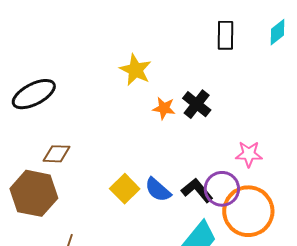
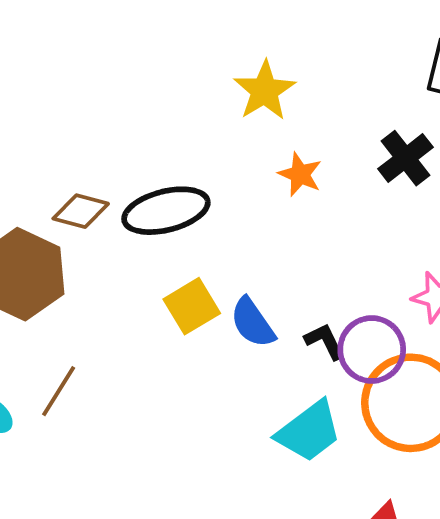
black ellipse: (34, 94) -> (166, 211), moved
black cross: (197, 104) -> (405, 158), moved
black L-shape: (197, 190) -> (325, 341), size x0.7

